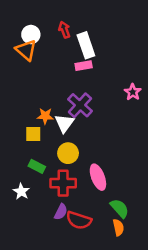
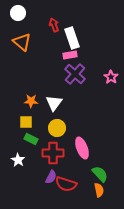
white circle: (31, 35) -> (18, 13), moved
purple cross: (80, 105) -> (75, 74), moved
orange star: (45, 116) -> (31, 101), moved
yellow square: (33, 134) -> (26, 122), moved

